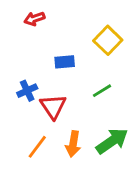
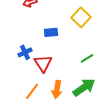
green line: (102, 91) -> (87, 58), moved

